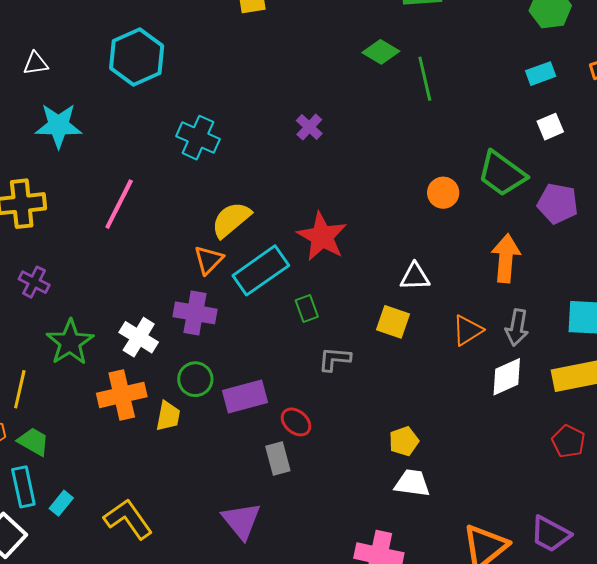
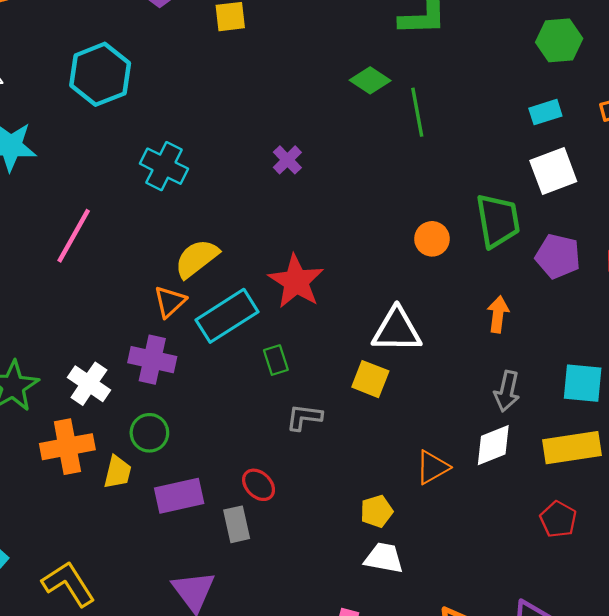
white square: (550, 127) -> (553, 171), size x1.6
green trapezoid: (502, 174) -> (498, 221), turned -138
orange arrow: (506, 258) -> (498, 314), size x0.7
white triangle: (415, 277) -> (397, 330), size x1.5
orange triangle: (467, 330) -> (432, 467), moved
purple rectangle: (245, 397) -> (179, 496), moved

